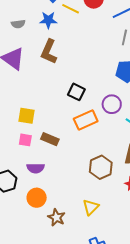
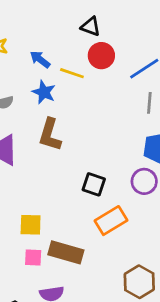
blue star: (48, 20) -> (44, 92), turned 30
purple circle: (112, 104) -> (144, 181), moved
brown rectangle: (50, 139) -> (66, 252), size x1.4

